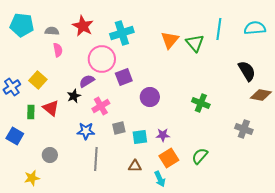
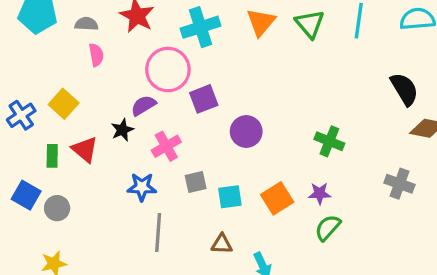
orange triangle: (170, 40) -> (261, 22), moved
green triangle: (195, 43) -> (310, 24), moved
purple star: (163, 135) -> (320, 193), moved
gray circle: (50, 155) -> (57, 208), moved
orange square: (169, 158) -> (277, 198), moved

